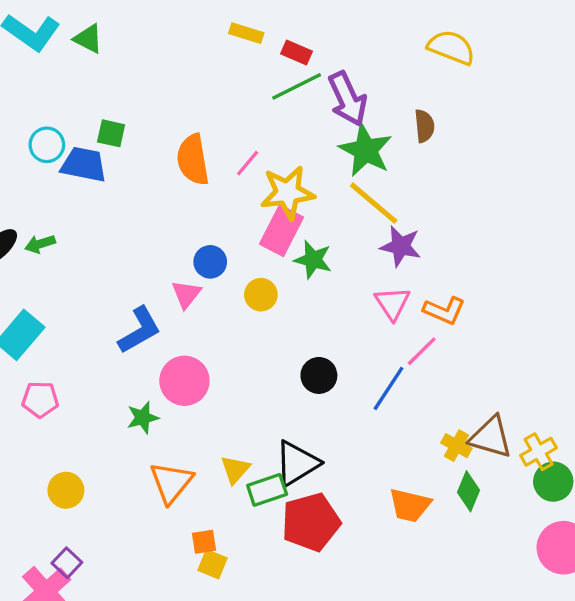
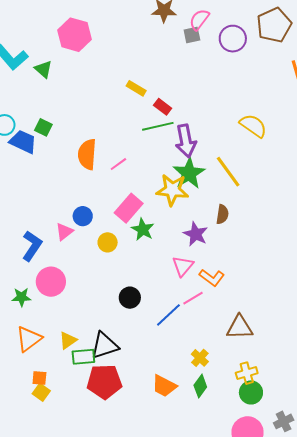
brown semicircle: (424, 126) -> (222, 214), moved
yellow star: (288, 193) -> (172, 190), moved
yellow line: (374, 203) -> (228, 172), moved
blue L-shape: (139, 330) -> (32, 246), turned -40
brown triangle: (491, 437) -> (240, 327), moved, turned -32

